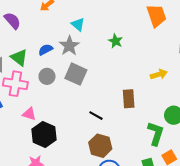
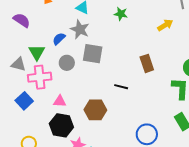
green triangle: (19, 57) -> (37, 52), turned 36
yellow arrow: (159, 74) -> (165, 25), moved
black hexagon: (44, 135) -> (61, 125), moved
brown hexagon: (100, 146) -> (95, 110), moved

